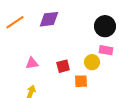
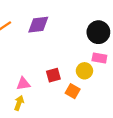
pink triangle: (32, 63) -> (23, 84), moved
orange square: (81, 81) -> (73, 91), turned 32

